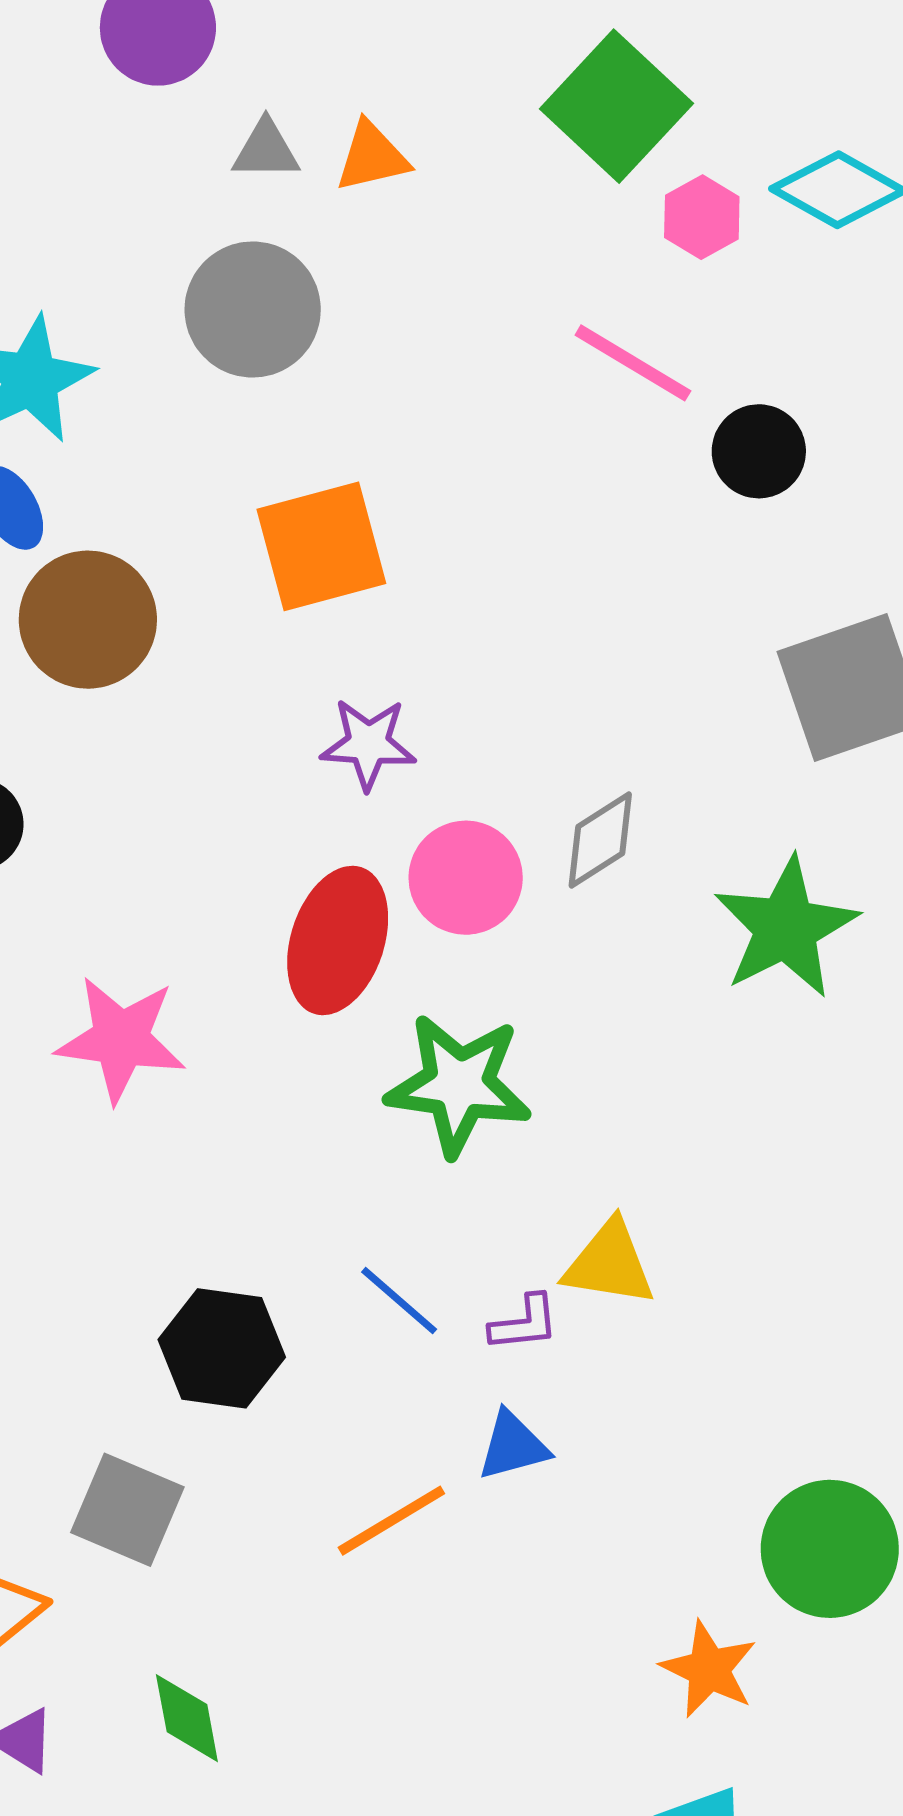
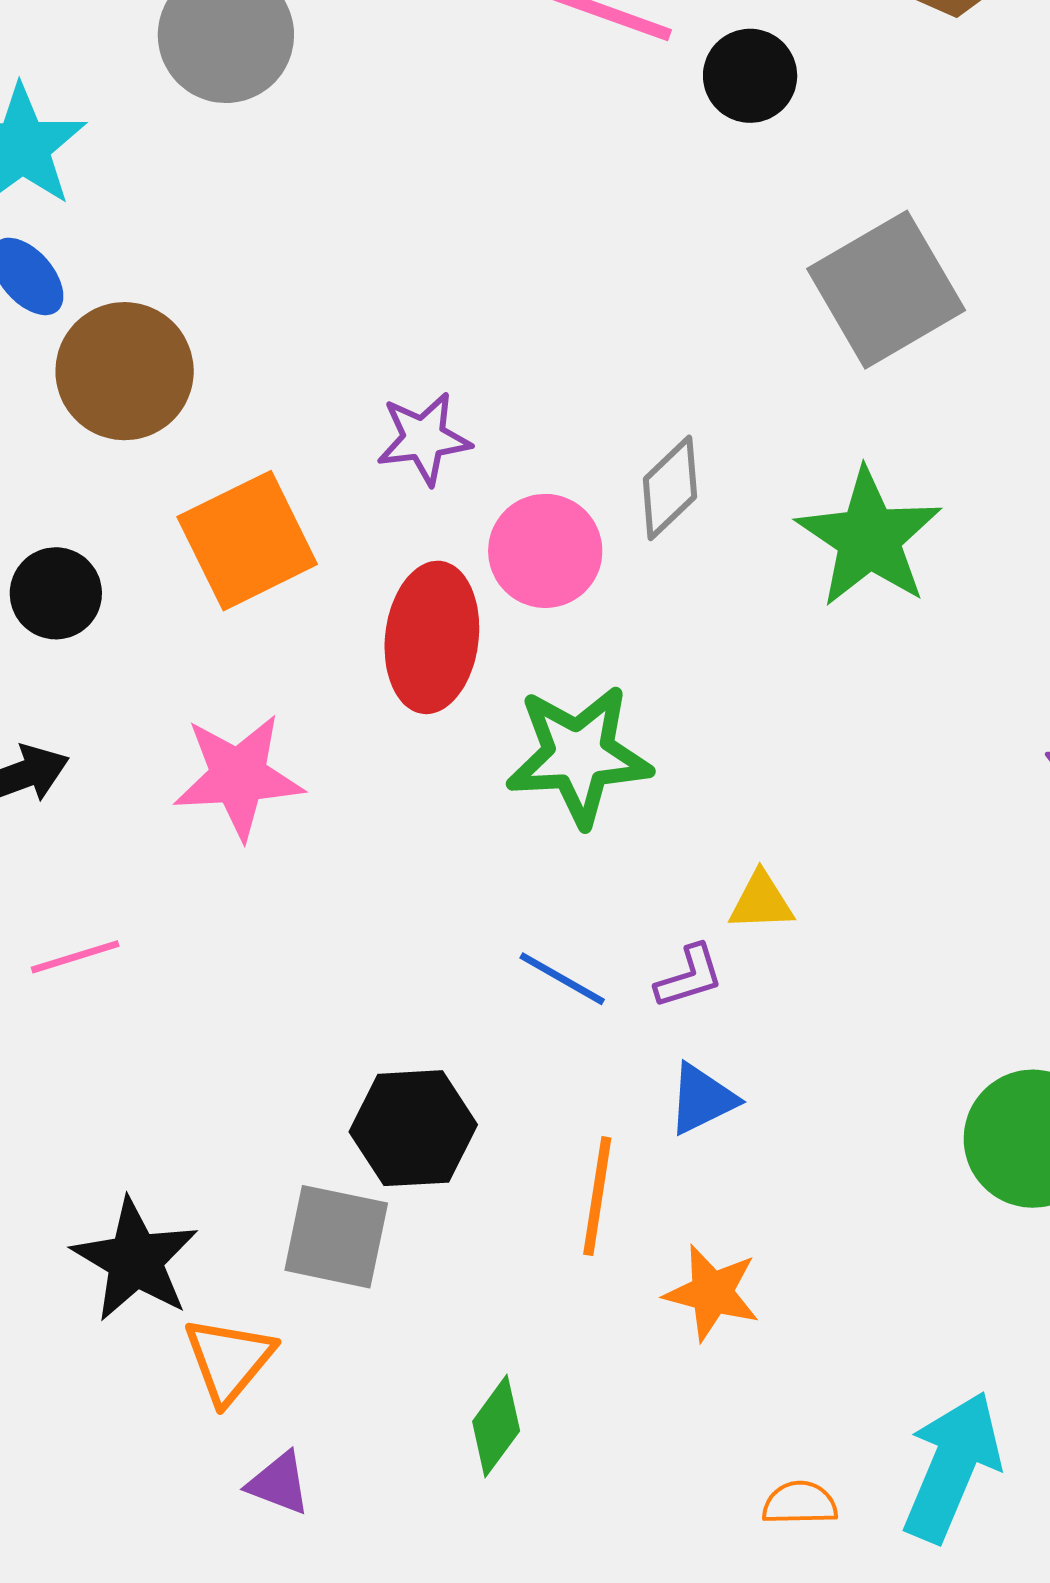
orange square: (321, 546) -> (247, 541), moved
yellow triangle: (609, 1263) -> (761, 901), size x0.7
black hexagon: (222, 1348) -> (413, 1128), moved
orange line: (391, 1521) -> (597, 1196), turned -39
orange star: (709, 1669) -> (712, 1293), moved
green diamond: (187, 1718) -> (496, 1426), moved, turned 58

